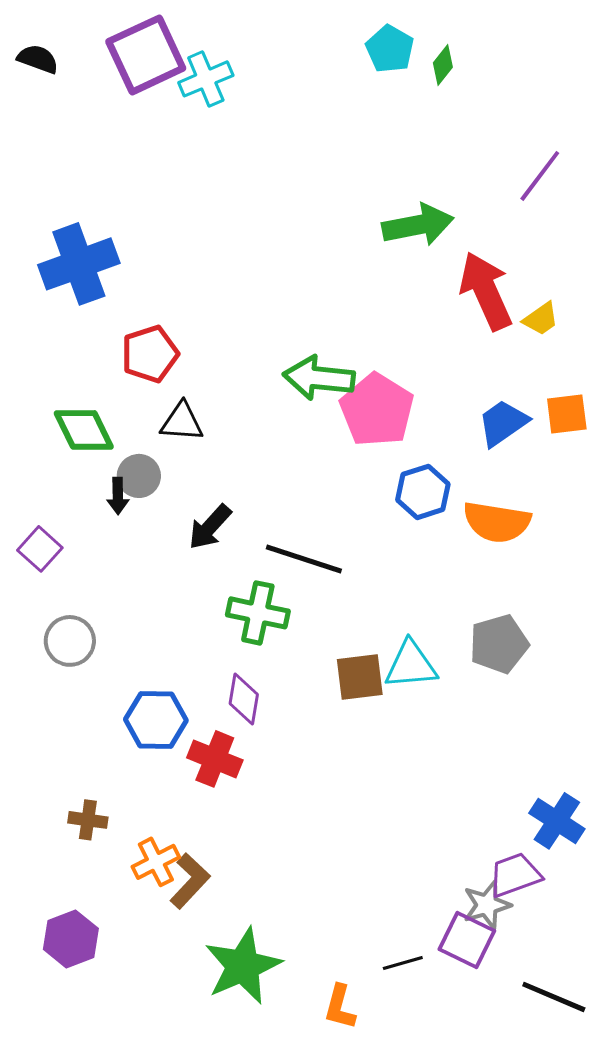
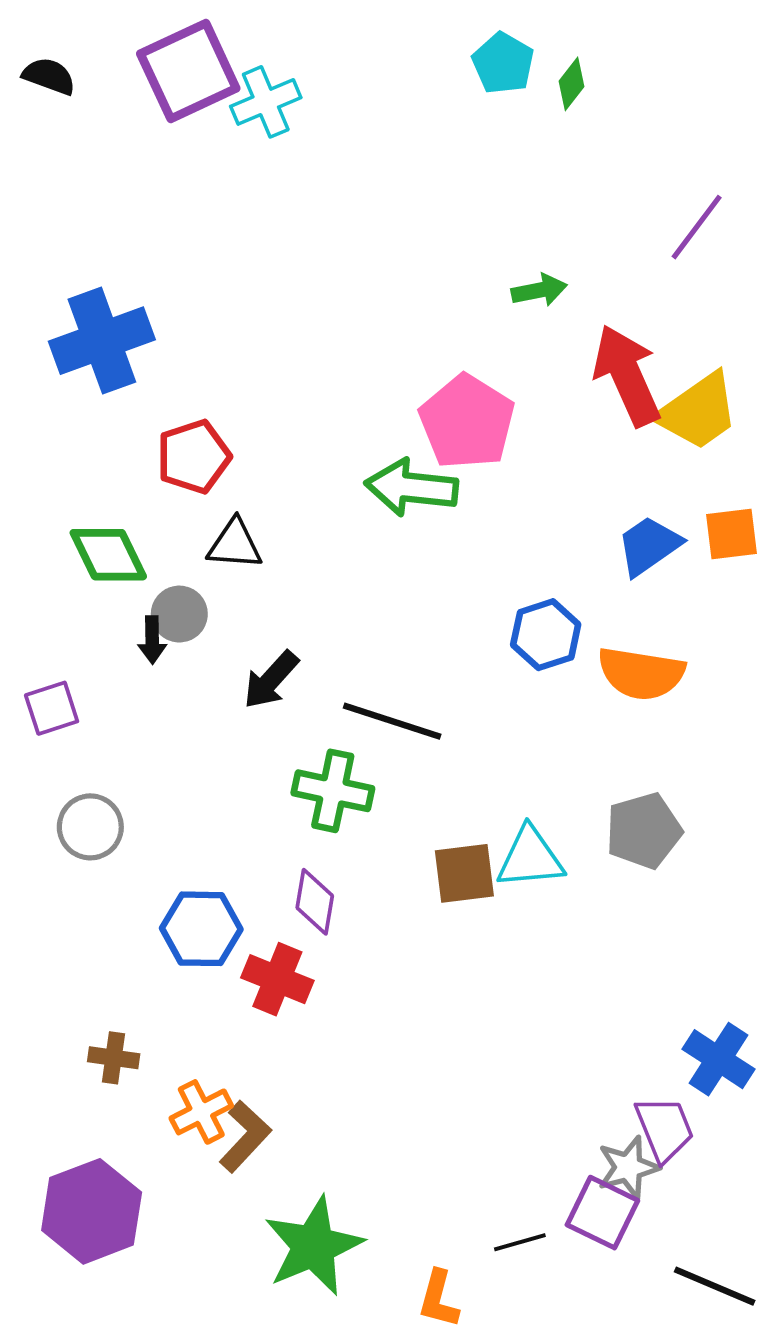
green arrow: (418, 225) -> (539, 290), size x0.6
yellow trapezoid: (541, 319) -> (698, 412), size x1.8
pink pentagon: (377, 410) -> (467, 422), moved
purple square: (40, 549) -> (52, 708), turned 30
purple trapezoid: (515, 875) -> (664, 1129), turned 88
purple hexagon: (71, 939) -> (92, 1211), size x1.4

